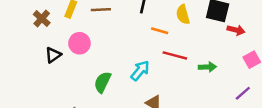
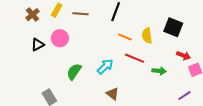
yellow semicircle: (183, 14) -> (147, 36), moved
red arrow: (236, 30) -> (183, 56), moved

